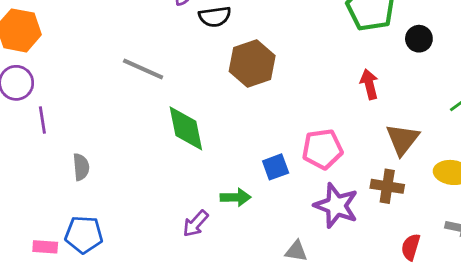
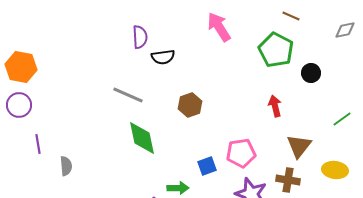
brown hexagon: (252, 64) -> (190, 105), moved, size x0.7
gray line: (143, 69) -> (128, 95), moved
purple line: (42, 120) -> (38, 144), moved

